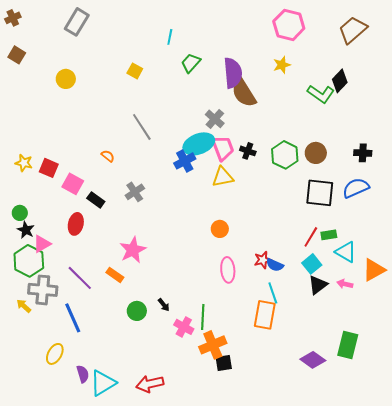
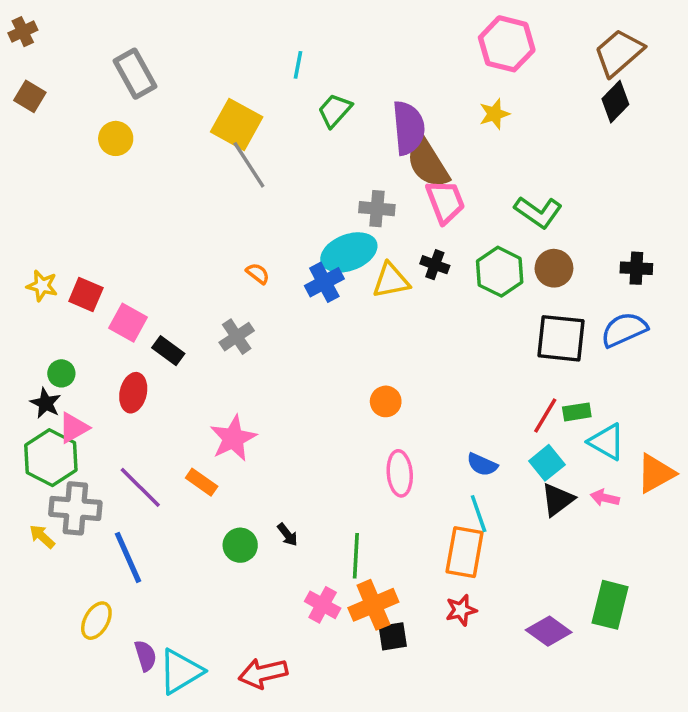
gray rectangle: (77, 22) -> (135, 74), moved, turned -60
yellow square: (135, 71) -> (237, 124), size x1.8
black diamond: (340, 81) -> (615, 102), moved
green L-shape: (321, 94) -> (538, 212), moved
gray cross: (215, 119) -> (377, 209), turned -36
gray line: (142, 127) -> (249, 165), moved
pink trapezoid: (223, 148) -> (445, 202), moved
orange semicircle: (108, 156) -> (258, 273), moved
yellow triangle: (223, 177) -> (391, 280), moved
green circle: (20, 213) -> (61, 373), moved
red star: (263, 260) -> (461, 610), moved
pink cross: (184, 327) -> (323, 605), moved

